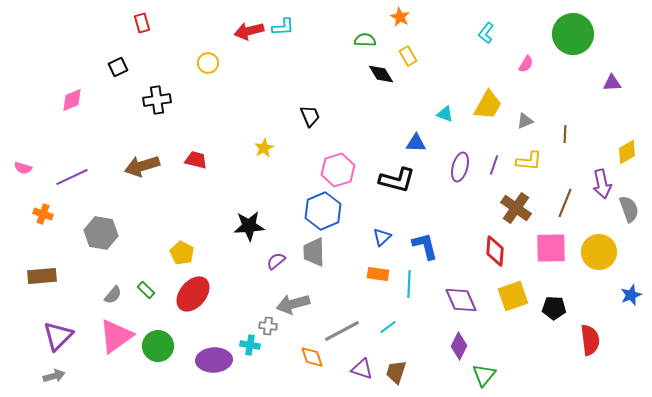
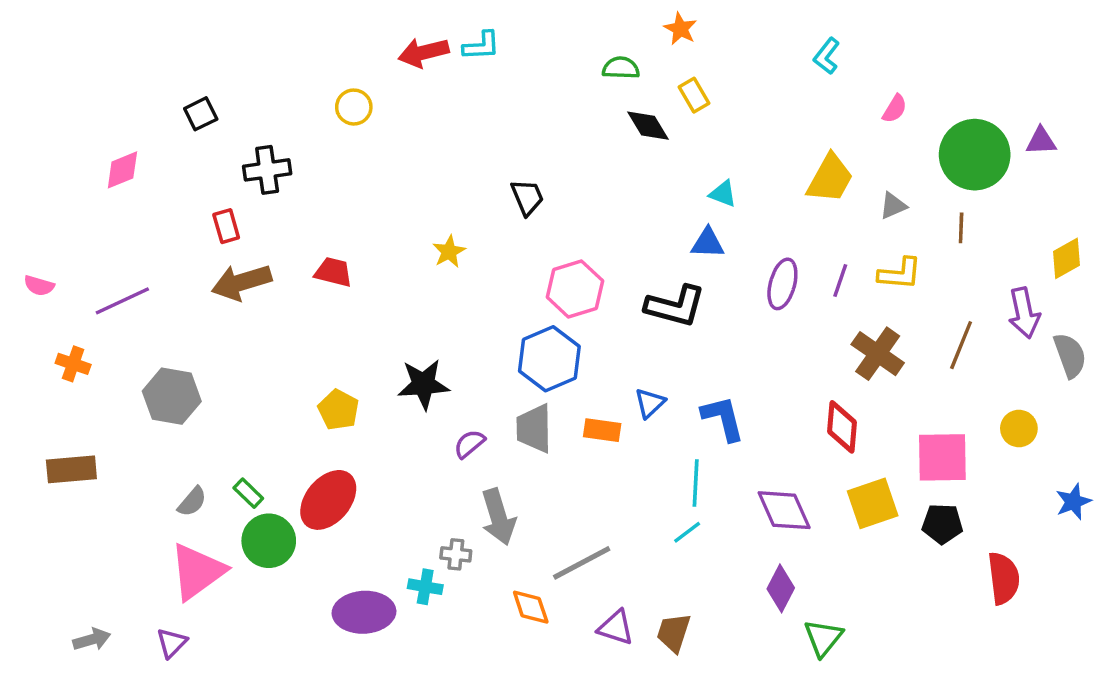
red rectangle: (142, 23) -> (226, 226), moved
green circle: (573, 34) -> (975, 155), moved
cyan triangle: (445, 114) -> (723, 194), moved
pink square: (551, 248) -> (942, 457), moved
yellow circle: (599, 252) -> (1019, 429), size x0.6
yellow pentagon: (182, 253) -> (338, 410), moved
orange rectangle: (378, 274) -> (602, 430), moved
gray arrow: (293, 304) -> (498, 517), turned -92
cyan line: (388, 327) -> (687, 532), moved
purple triangle: (58, 336) -> (172, 643), moved, size x0.6
green circle: (158, 346) -> (269, 541), moved

